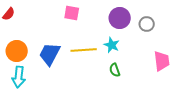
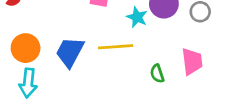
cyan star: (112, 45) -> (137, 17), moved
pink trapezoid: (162, 61) -> (192, 61), moved

